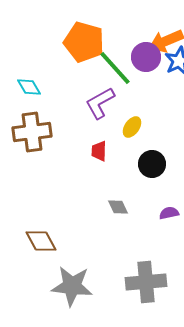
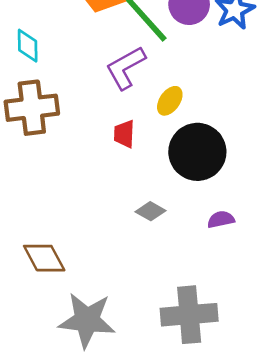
cyan diamond: (29, 87) -> (28, 46), turned 30
black circle: (152, 164) -> (197, 152), size x1.5
gray diamond: (118, 207) -> (150, 211), turned -35

